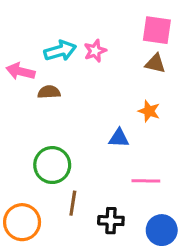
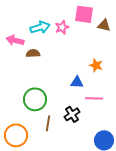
pink square: (157, 30) -> (84, 14), moved
brown triangle: (155, 63) -> (104, 25), moved
pink line: (146, 181) -> (94, 98), moved
black cross: (111, 221) -> (72, 114), moved, turned -35

